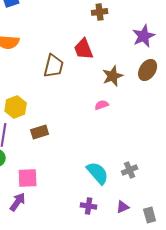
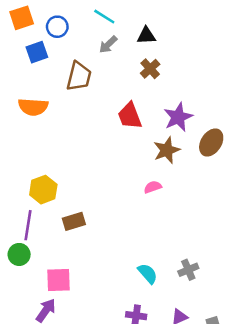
brown cross: (100, 12) -> (150, 69), turned -35
purple star: (144, 36) -> (178, 117), moved
brown trapezoid: (54, 66) -> (79, 76), moved
cyan semicircle: (98, 173) -> (148, 274), size x0.7

